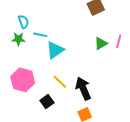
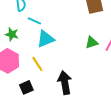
green star: (18, 39) -> (12, 34), moved
yellow line: (60, 82) -> (37, 64), moved

